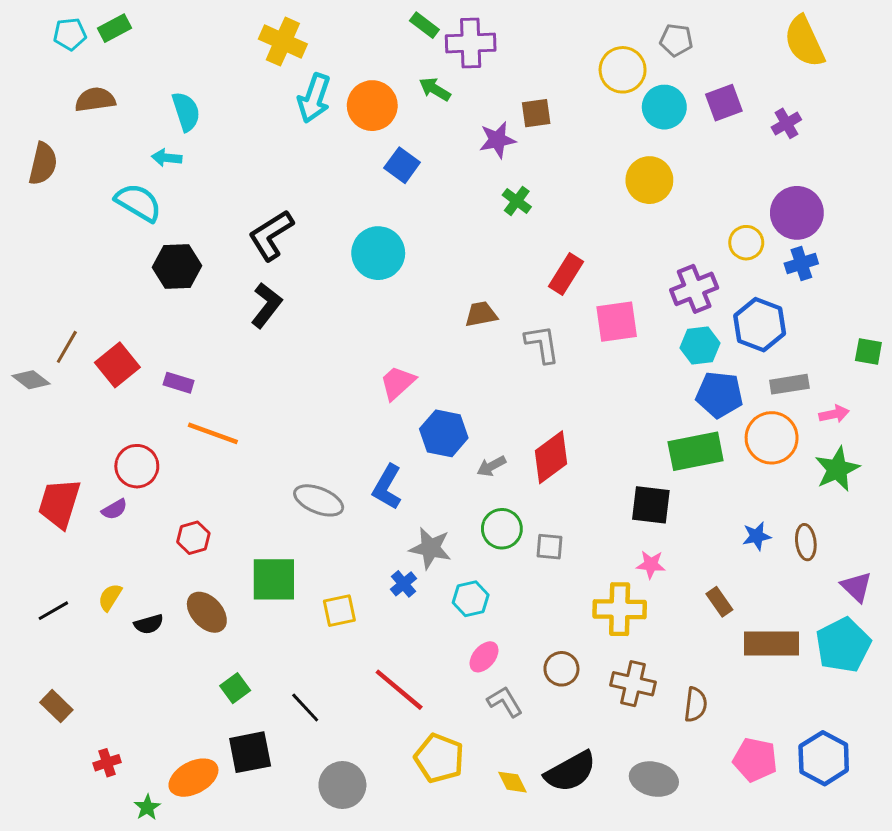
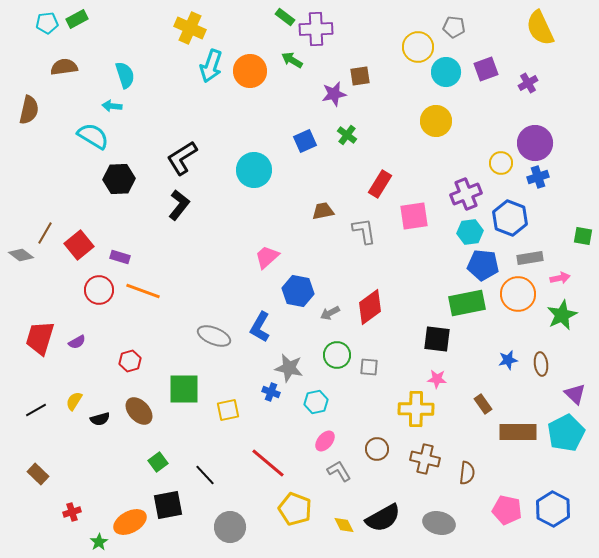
blue square: (402, 165) -> (305, 141), moved, turned 30
red circle: (137, 466) -> (99, 290), moved
blue cross: (404, 584) -> (271, 392), turned -30

